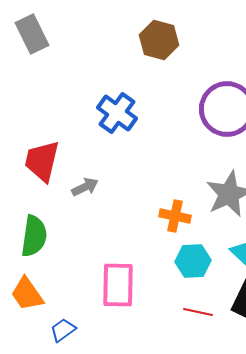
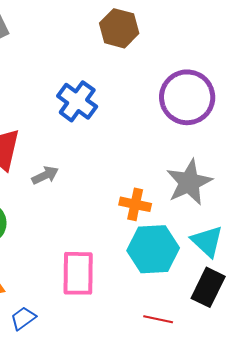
cyan hexagon: (193, 261) -> (153, 249), size x1.4
red line: (198, 312) -> (158, 319), moved

